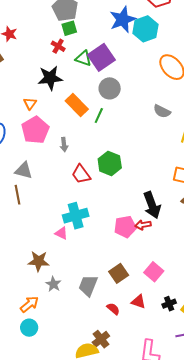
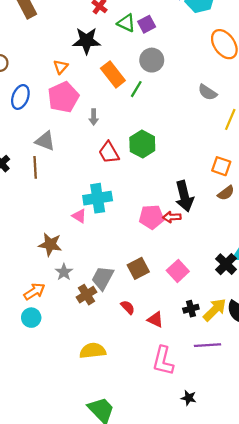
purple square: (101, 57) -> (147, 24), size x0.6
red triangle: (138, 302) -> (155, 319), moved
brown cross: (101, 339) -> (86, 295), moved

